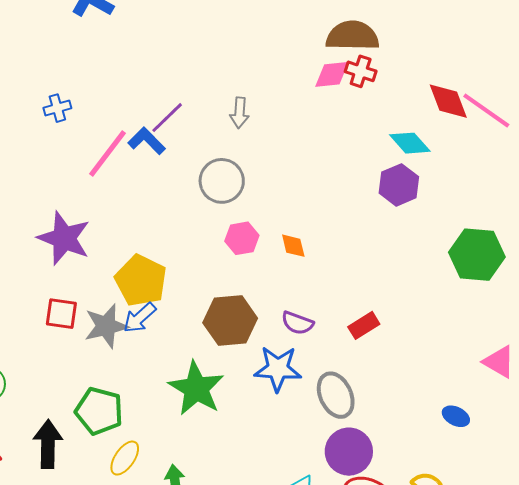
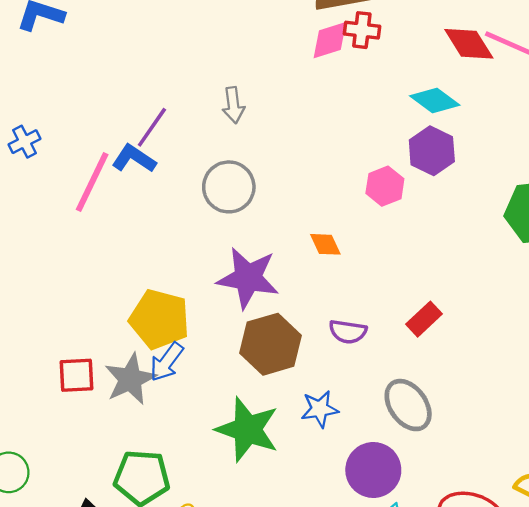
purple star: (64, 238) -> (248, 278), moved
pink hexagon: (242, 238) -> (385, 186), moved
blue star: (278, 369) -> (320, 409), moved, size x0.7
purple circle: (349, 452) -> (373, 470), moved

